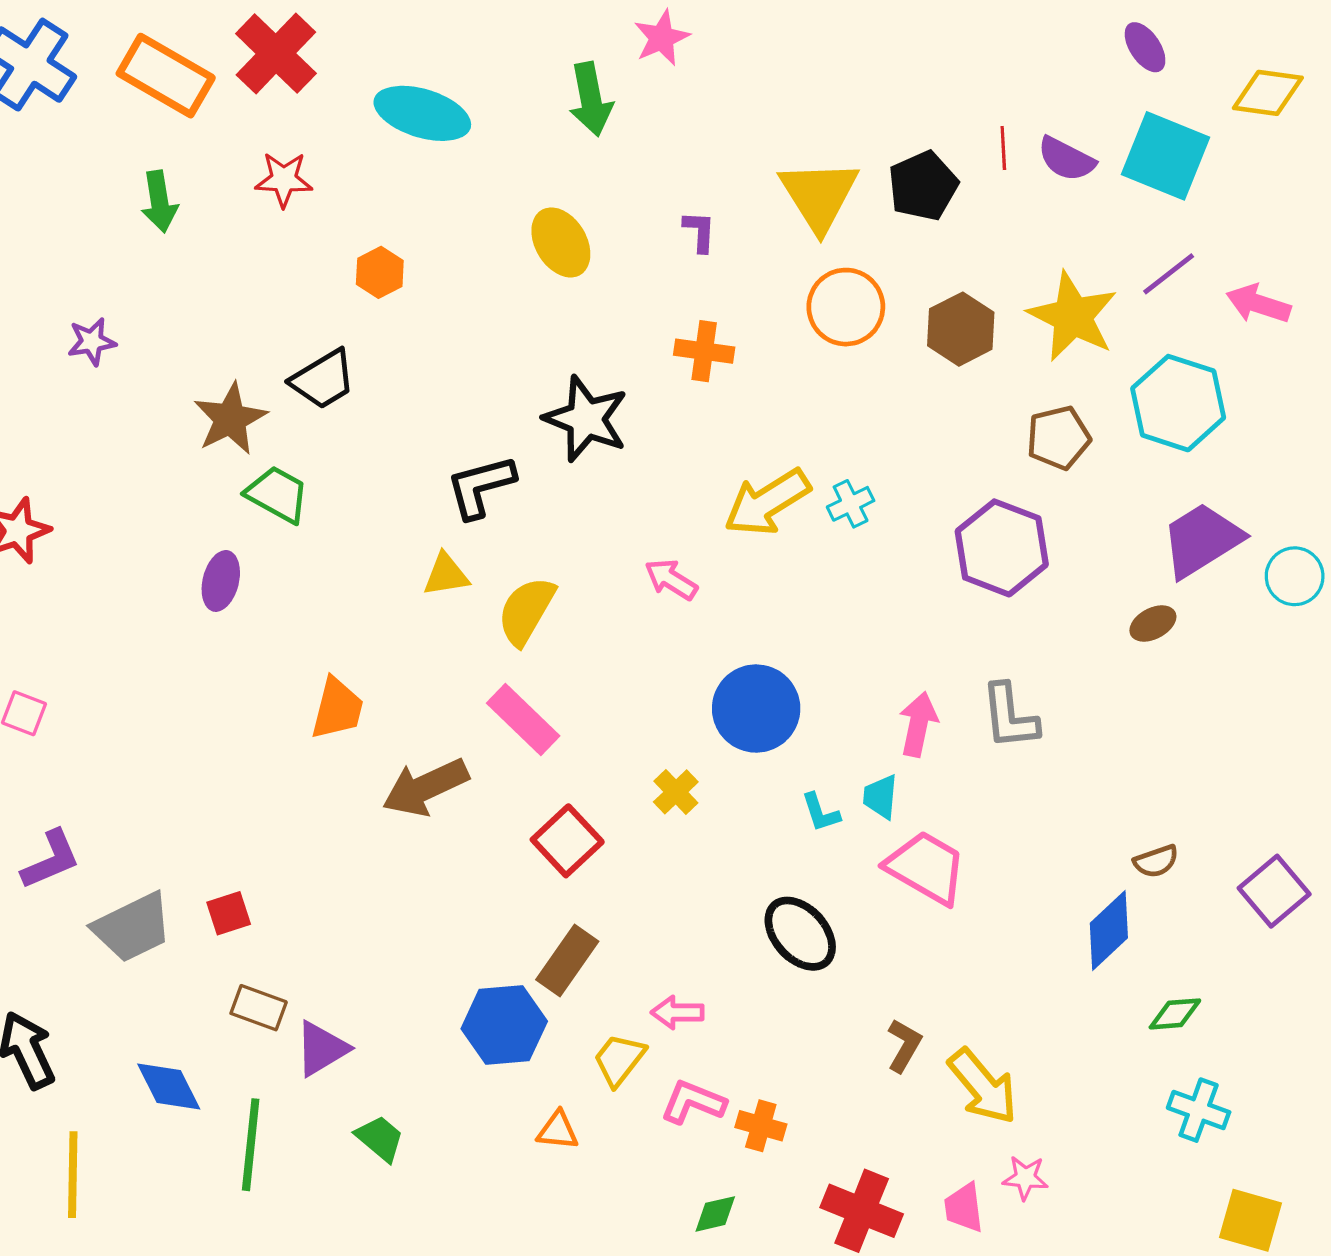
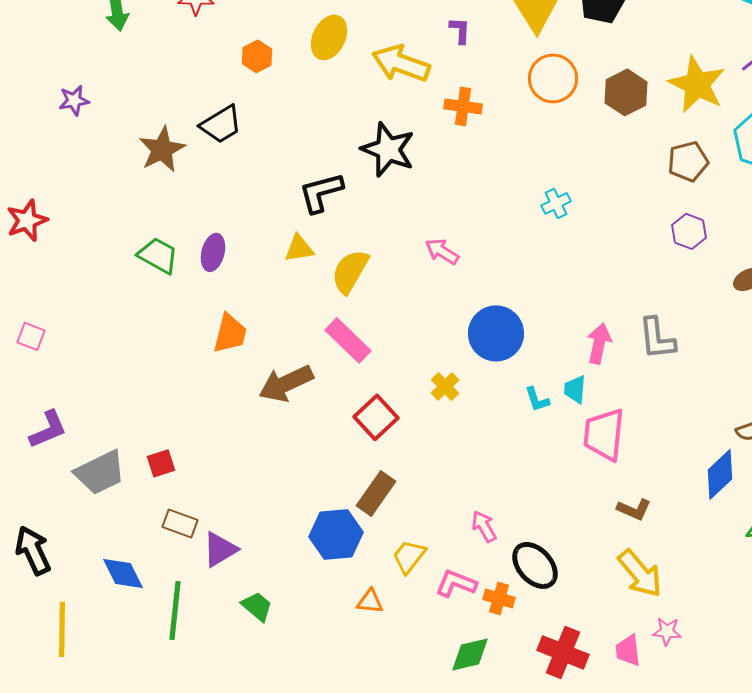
yellow ellipse: (561, 242) -> (329, 37), moved, turned 57
green trapezoid: (277, 494) -> (158, 255), moved
yellow arrow: (767, 502) -> (401, 63), moved, turned 52
purple hexagon: (1002, 548) -> (689, 231), moved, size x0.6
purple ellipse: (221, 581) -> (213, 252), moved
pink trapezoid: (926, 868) -> (604, 434), turned -114
black ellipse: (800, 934) -> (535, 565), moved
pink arrow: (677, 1012) -> (484, 526), moved, turned 60
brown L-shape: (904, 1045) -> (634, 509), moved, turned 84
green diamond: (715, 1214) -> (470, 654), size x1.4

